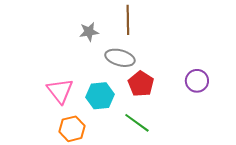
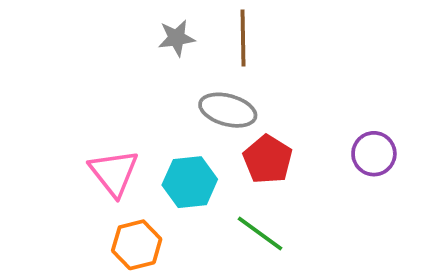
gray star: (89, 32) -> (177, 38), moved

